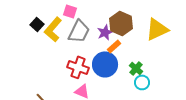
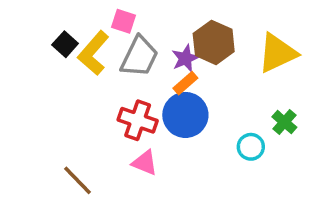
orange rectangle: (114, 46) -> (185, 83), moved
green cross: (136, 68) -> (284, 122), moved

